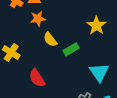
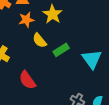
yellow star: (96, 26) -> (52, 14), moved
cyan triangle: (99, 72) -> (92, 59), moved

